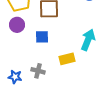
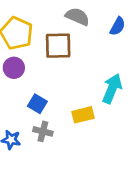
blue square: (42, 37) -> (37, 104), moved, turned 32

